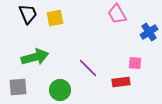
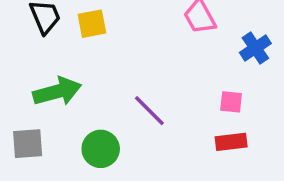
red rectangle: (121, 82) -> (231, 142), moved

